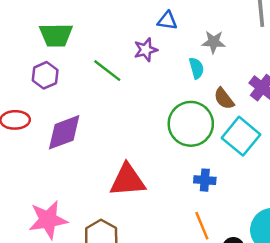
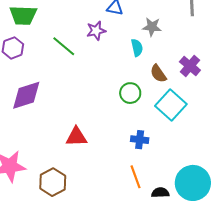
green circle: (191, 124) -> (130, 93), size x0.6
red triangle: (128, 180) -> (76, 137), size x0.7

